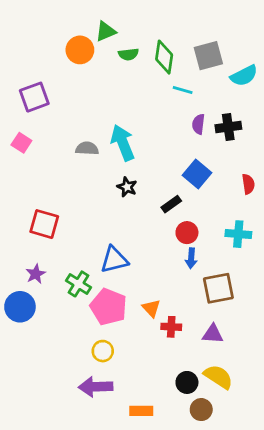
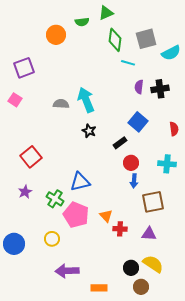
green triangle: (106, 31) -> (106, 13), moved
green semicircle: (128, 54) -> (82, 22), moved
red square: (44, 224) -> (31, 157), turned 35
blue circle: (20, 307) -> (14, 244), moved
yellow circle: (103, 351) -> (52, 239), moved

